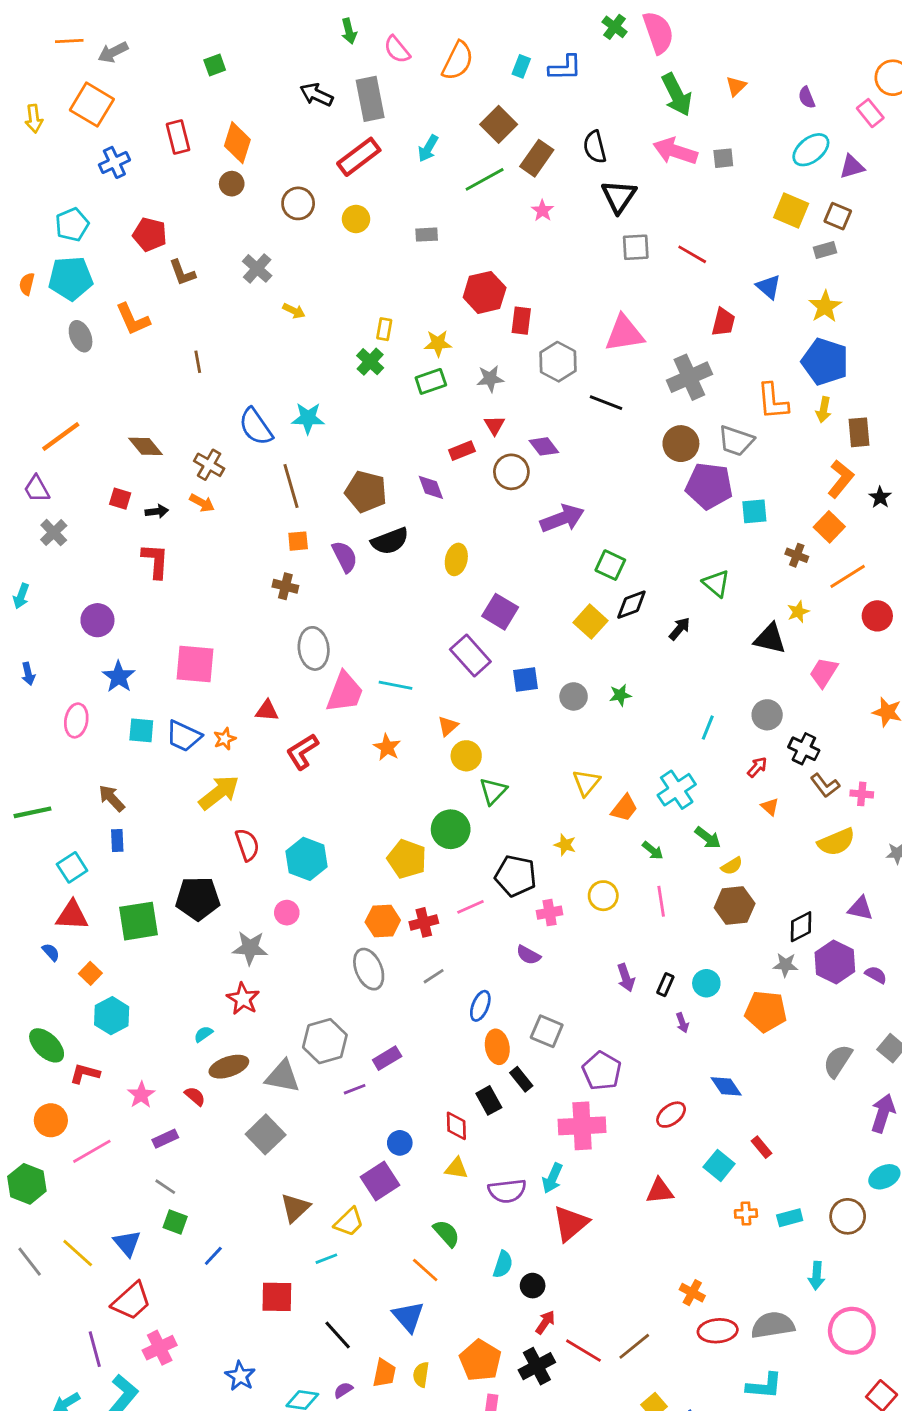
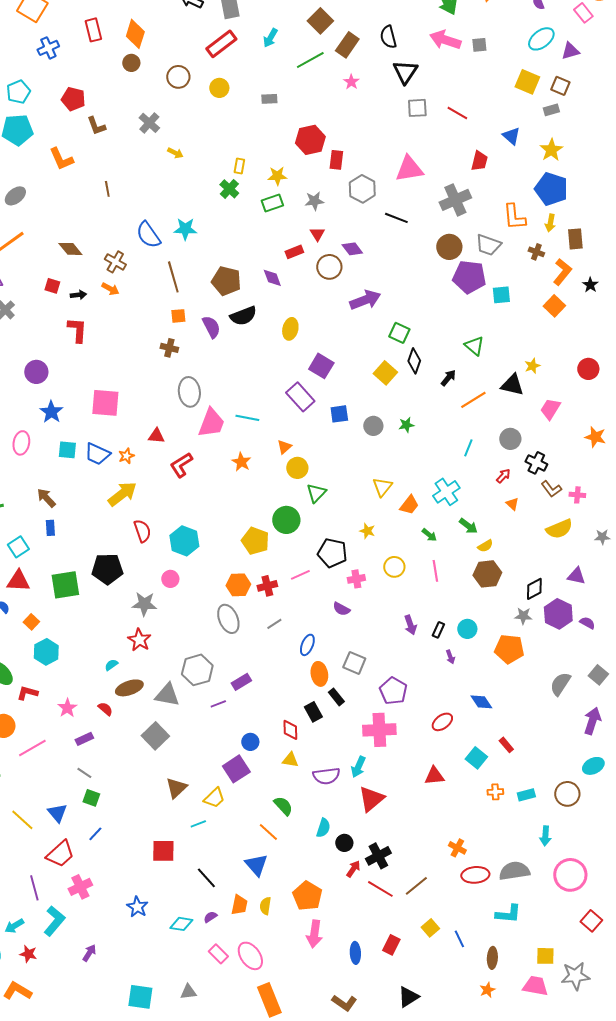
gray ellipse: (81, 336) -> (15, 196), moved, turned 75
brown cross: (797, 555) -> (536, 252), moved
orange line: (848, 576) -> (473, 400), moved
black diamond: (631, 605) -> (414, 361), turned -50
blue line: (213, 1256) -> (95, 834), moved
black cross: (537, 1366) -> (378, 856), moved

